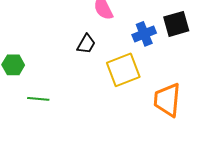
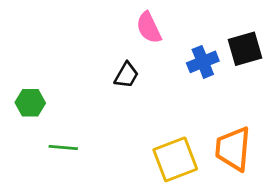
yellow square: (123, 70) -> (175, 159), moved

